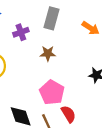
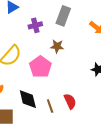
pink pentagon: (52, 92) -> (40, 67), moved

